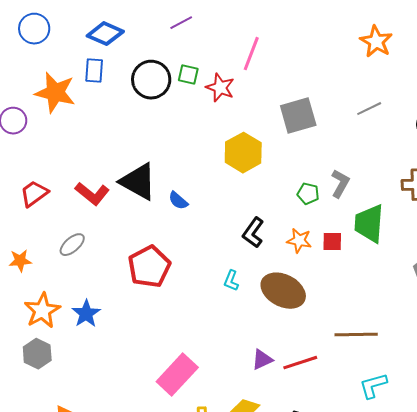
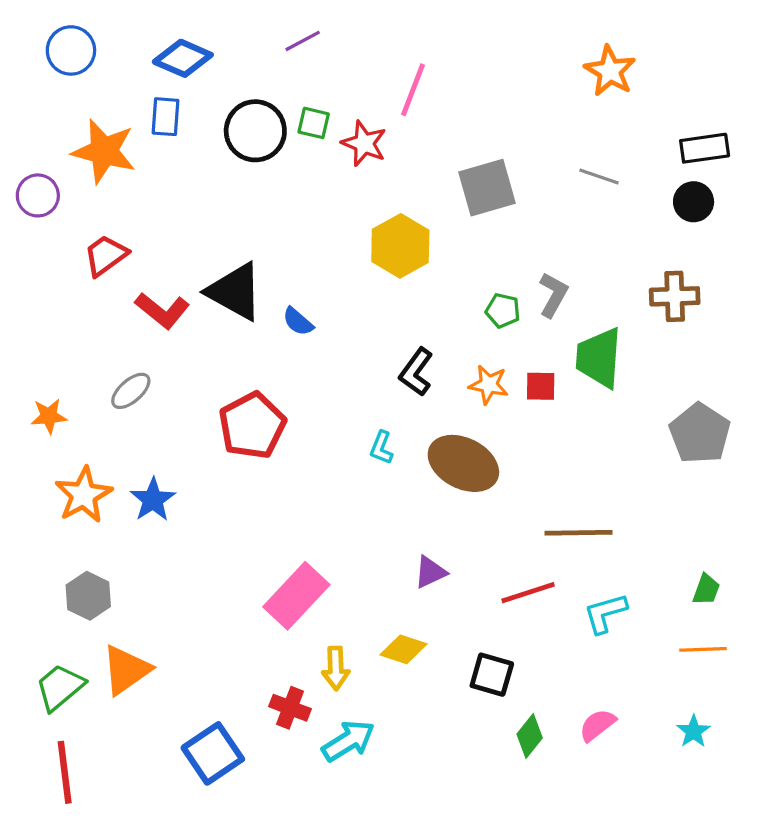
gray line: (369, 109) -> (599, 177), turned 45
red trapezoid: (34, 194) -> (106, 255), moved
gray hexagon: (37, 354) -> (88, 596), moved
red line: (300, 363) -> (528, 593), moved

